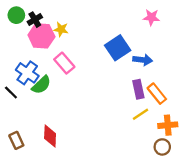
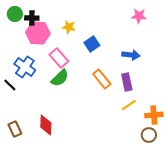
black cross: (35, 20) -> (32, 18), turned 32
yellow star: (61, 29) -> (69, 27), moved
blue square: (118, 48) -> (92, 44), moved, size x0.7
green semicircle: (41, 85) -> (60, 78), moved
orange rectangle: (157, 94) -> (102, 79), moved

